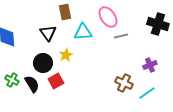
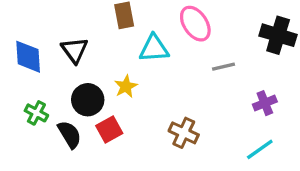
black triangle: (48, 33) -> (74, 50), moved
gray line: (121, 36) -> (223, 67), moved
green cross: (12, 80) -> (36, 113), moved
brown cross: (124, 83) -> (184, 133), moved

